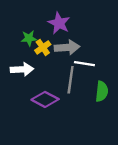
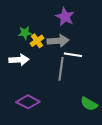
purple star: (59, 23) -> (65, 17), moved
green semicircle: (102, 91) -> (89, 104), moved, turned 114
purple diamond: (45, 99) -> (28, 102), moved

